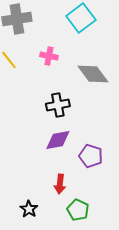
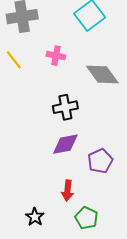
purple pentagon: (91, 156) -> (100, 161), turned 30

